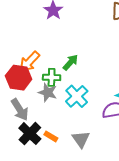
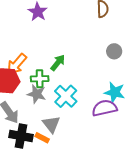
black cross: (30, 134) -> (21, 136), turned -30
gray triangle: (81, 139) -> (51, 124), moved

